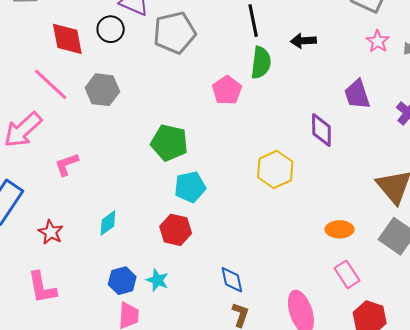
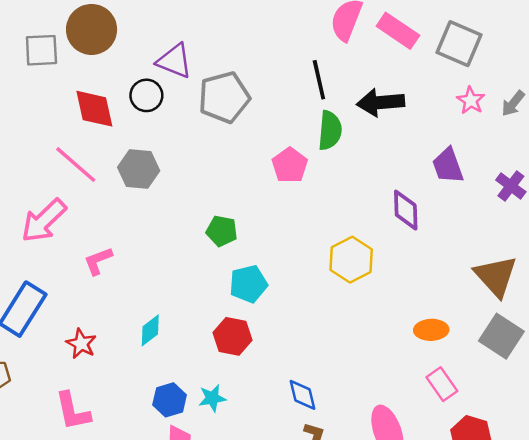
black arrow: (303, 41) -> (381, 102), size x1.5
green pentagon: (169, 143) -> (222, 231), size x0.7
cyan star: (157, 280) -> (212, 398), turned -30

